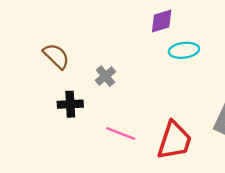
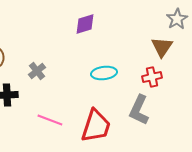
cyan ellipse: (184, 50) -> (104, 73), moved

